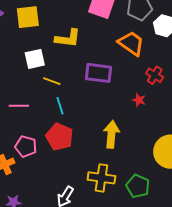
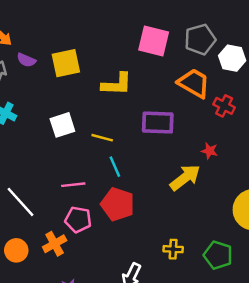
white square: (35, 59) -> (62, 125), moved
red cross: (155, 75) -> (224, 106), moved
pink line: (19, 106) -> (73, 185), moved
yellow arrow: (111, 134) -> (185, 178), moved, turned 52
yellow cross: (101, 178) -> (173, 249), size x0.6

